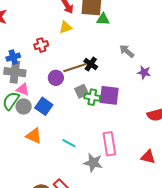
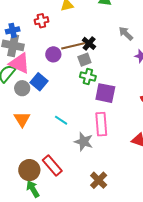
pink triangle: (23, 89) -> (20, 63), size x1.6
gray square: (82, 91) -> (84, 60), moved
purple square: (109, 95) -> (105, 93), moved
gray circle: (24, 106) -> (22, 88), moved
orange triangle: (34, 136) -> (22, 119), moved, turned 30

